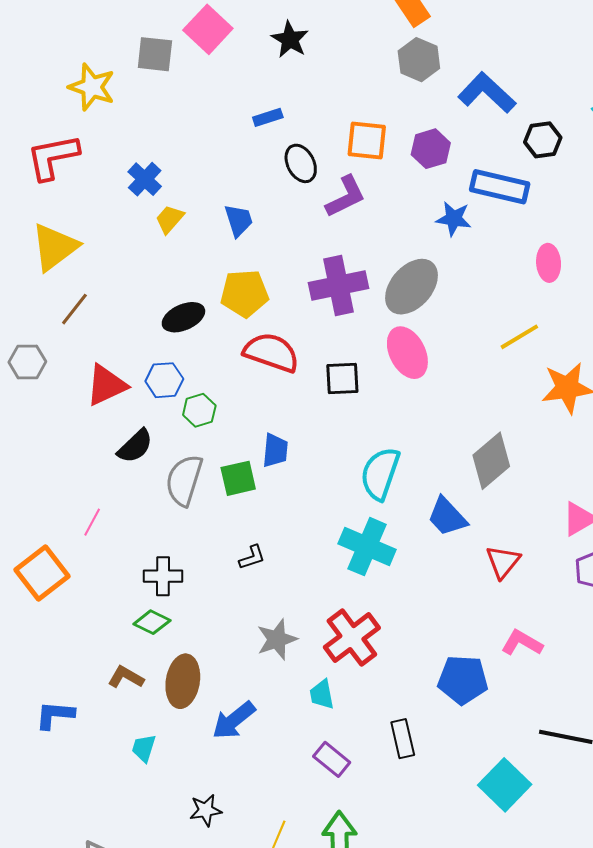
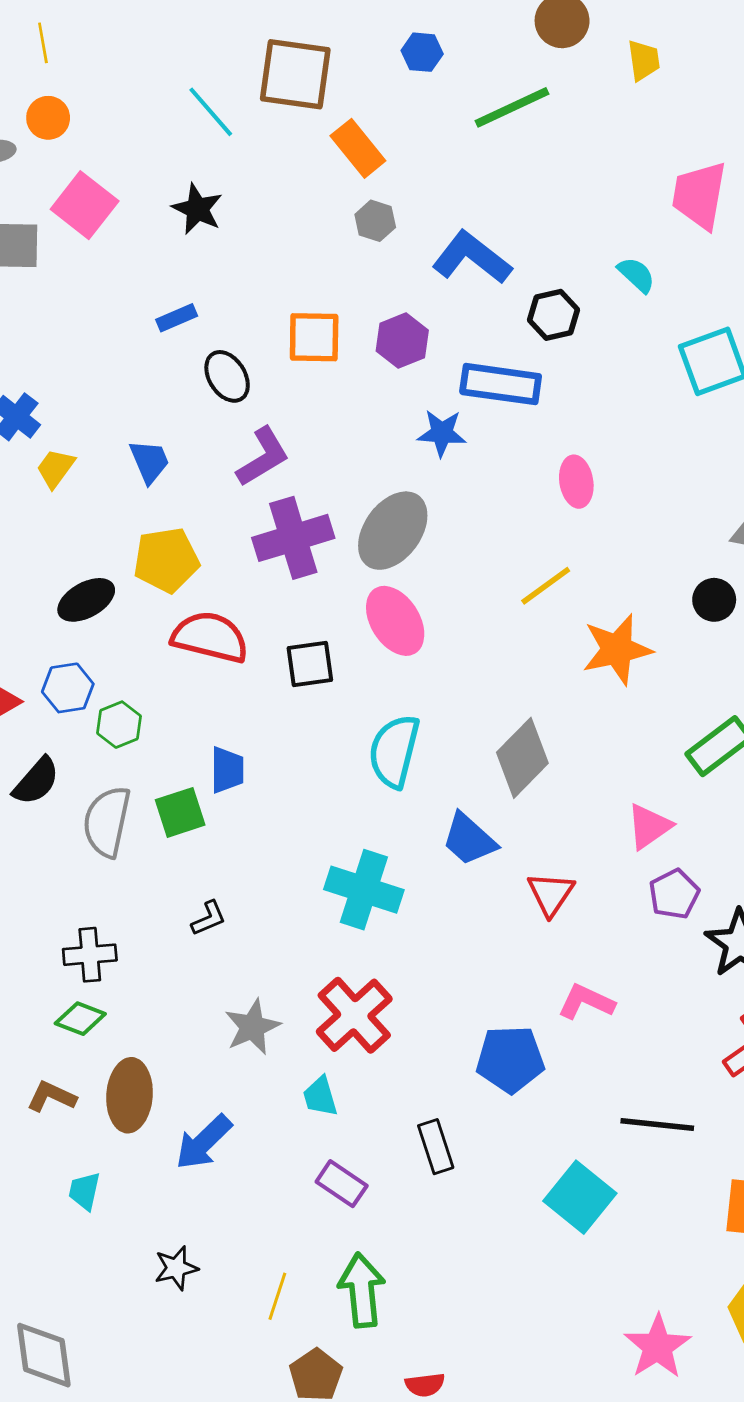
gray hexagon: (419, 60) -> (375, 221), size x0.7
purple L-shape: (346, 197) -> (263, 457), moved
cyan semicircle: (380, 474) -> (394, 751), moved

